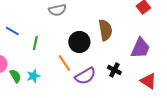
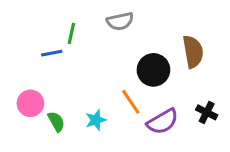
blue line: (12, 31) -> (52, 53), turned -40
green line: (35, 43) -> (71, 33), moved
cyan star: (33, 76) -> (96, 120), moved

